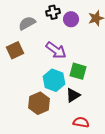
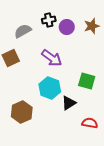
green square: (78, 71) -> (87, 81), moved
brown hexagon: (39, 103) -> (22, 112), moved
red semicircle: (81, 122) -> (90, 123), moved

